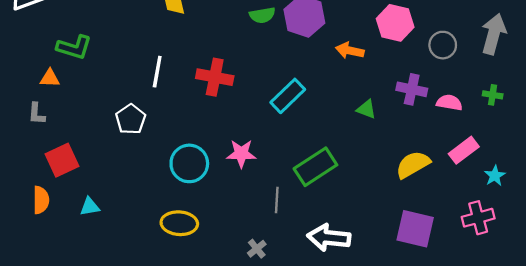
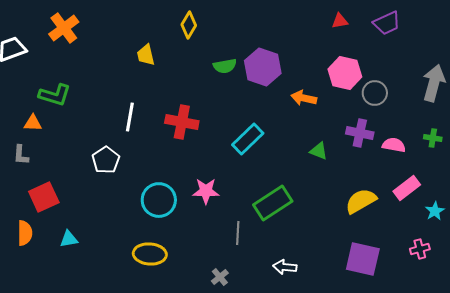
gray circle: (443, 45) -> (375, 93), moved
pink cross: (478, 218) -> (420, 249), size x0.7
white arrow: (329, 238) -> (285, 267), size x0.6

